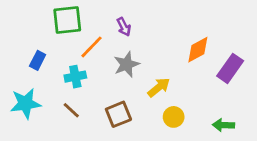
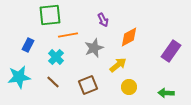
purple arrow: (124, 27) -> (103, 20), moved
orange line: (91, 47) -> (68, 35), turned 36
orange diamond: (198, 50) -> (129, 37), moved
cyan cross: (75, 77) -> (56, 57), turned -35

